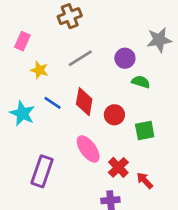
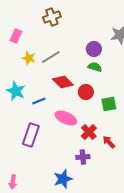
gray line: (80, 58) -> (51, 57), moved
green semicircle: (141, 82) -> (95, 67), moved
red diamond: (84, 102) -> (63, 82), turned -55
blue line: (53, 103) -> (39, 101), moved, turned -56
pink ellipse: (88, 149) -> (66, 118), turned -30

